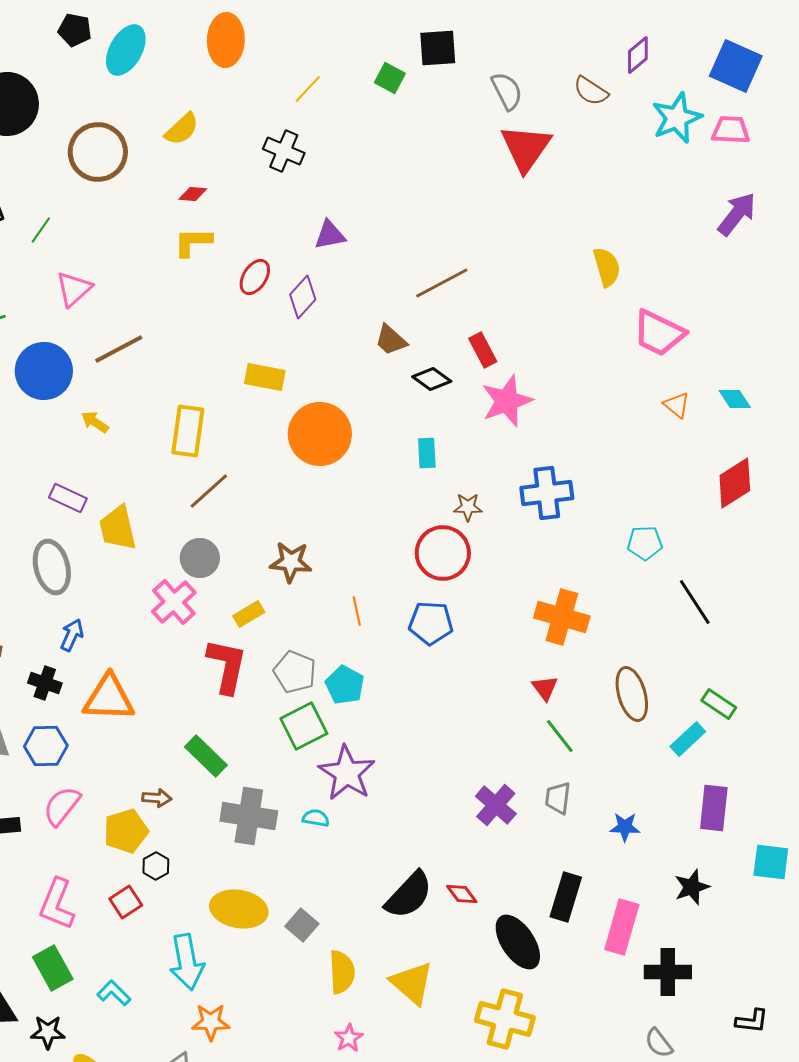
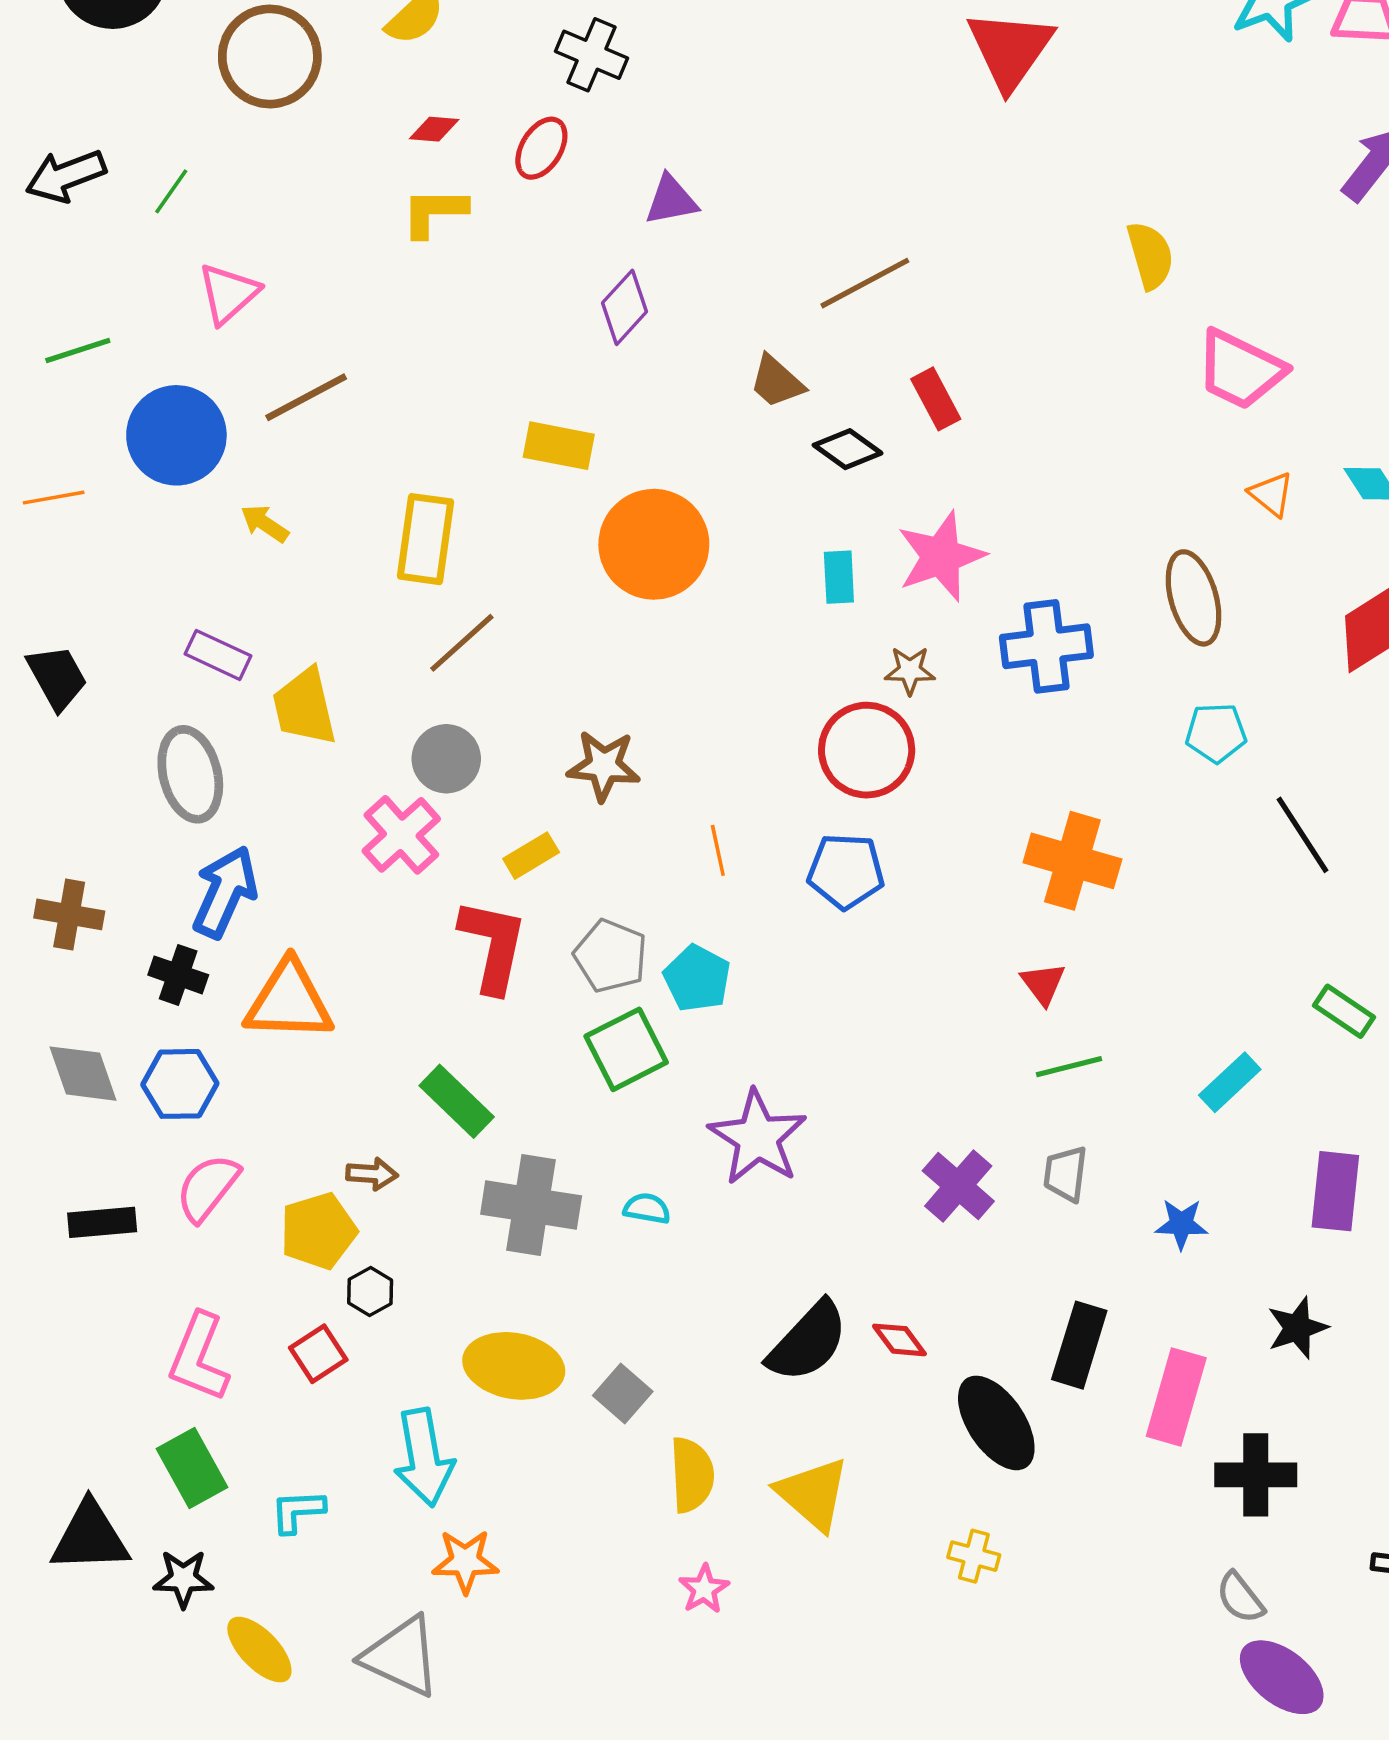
red ellipse: (255, 277) -> (541, 148), moved
pink star: (507, 401) -> (941, 556), moved
blue arrow: (72, 635) -> (225, 892), size x1.6
brown ellipse: (632, 694) -> (1194, 598), moved
green line: (560, 736) -> (1069, 1067), turned -66
cyan rectangle: (688, 739) -> (1230, 1082), moved
purple star: (347, 773) -> (758, 1138), moved
cyan L-shape: (114, 993) -> (298, 1511), turned -48
yellow cross: (505, 1019) -> (974, 1556), size x0.5

